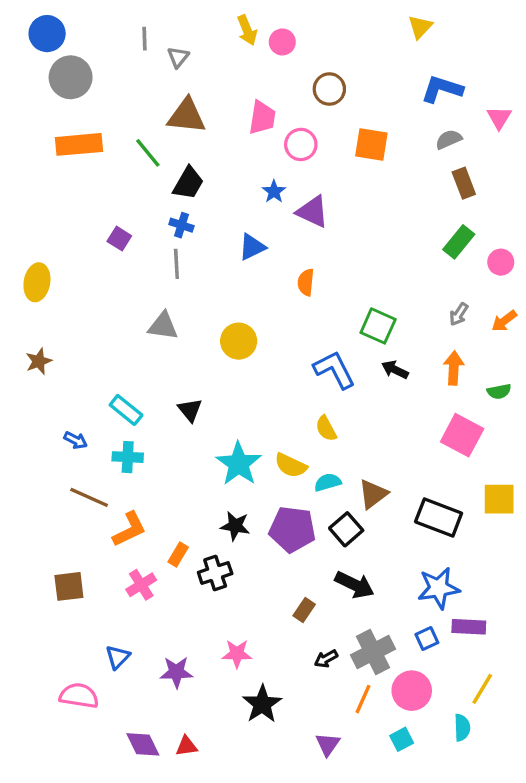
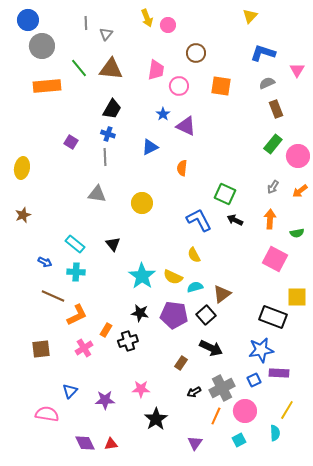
green line: (148, 153) -> (79, 68), moved
pink circle: (501, 262) -> (298, 156), size x1.5
black rectangle: (439, 518) -> (273, 317), moved

